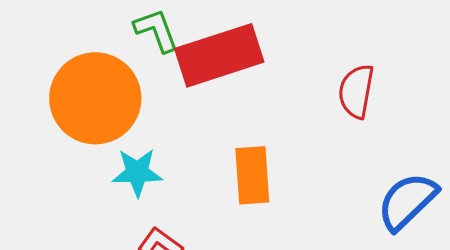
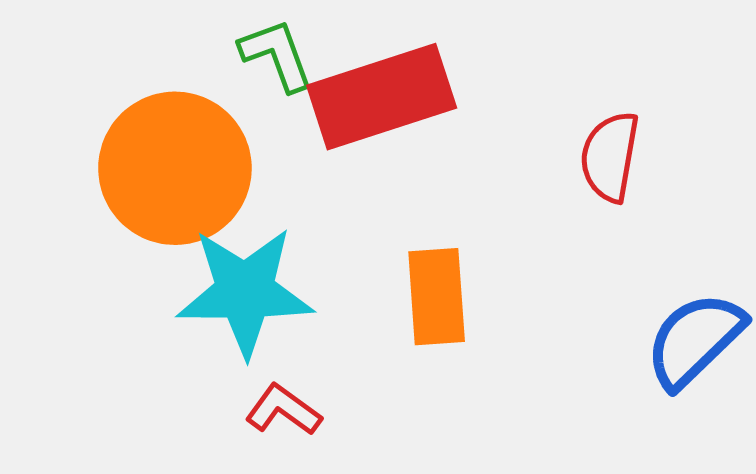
cyan star: (137, 172) -> (245, 292), size x1.6

